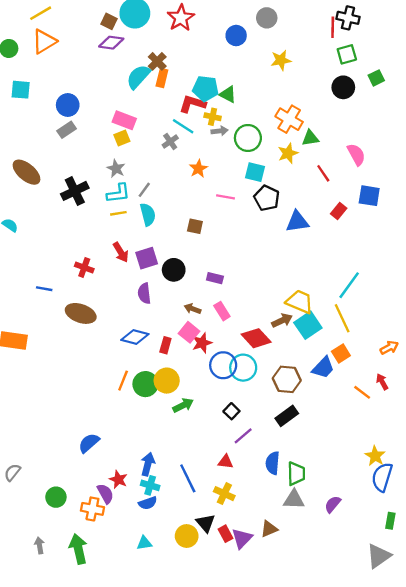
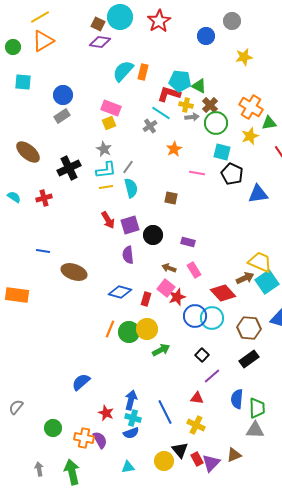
brown cross: (157, 61) -> (210, 105), moved
red cross: (84, 268) -> (44, 198), moved, turned -35
purple semicircle: (105, 494) -> (100, 440), moved

